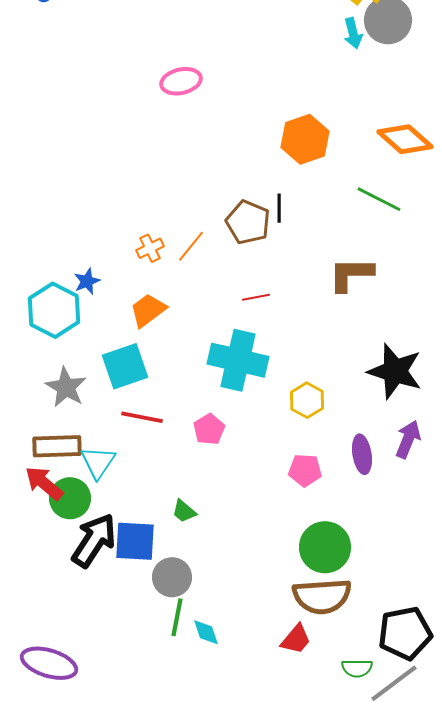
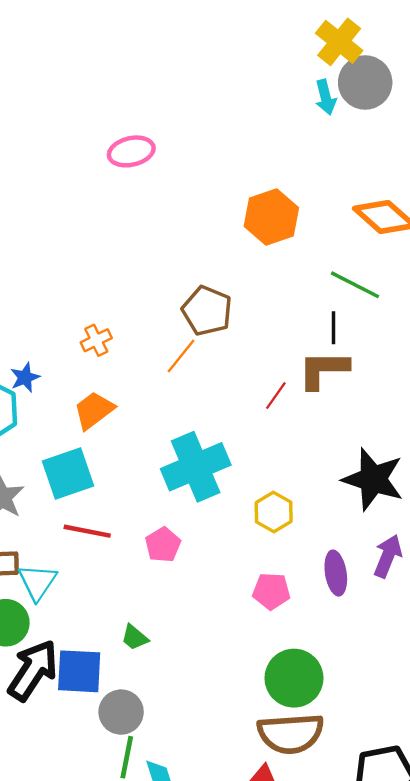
black line: (279, 208) -> (334, 328), moved
orange line: (191, 246) -> (181, 356), moved
red line: (256, 297) -> (276, 396), moved, turned -44
cyan cross: (238, 360) -> (196, 467), turned -36

